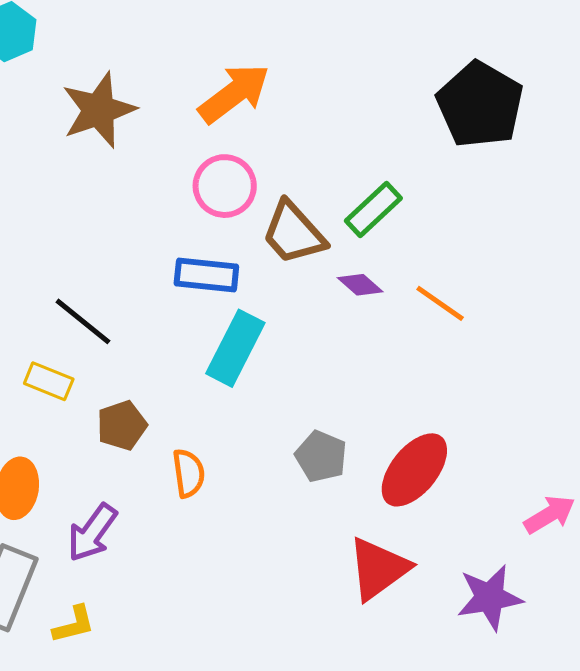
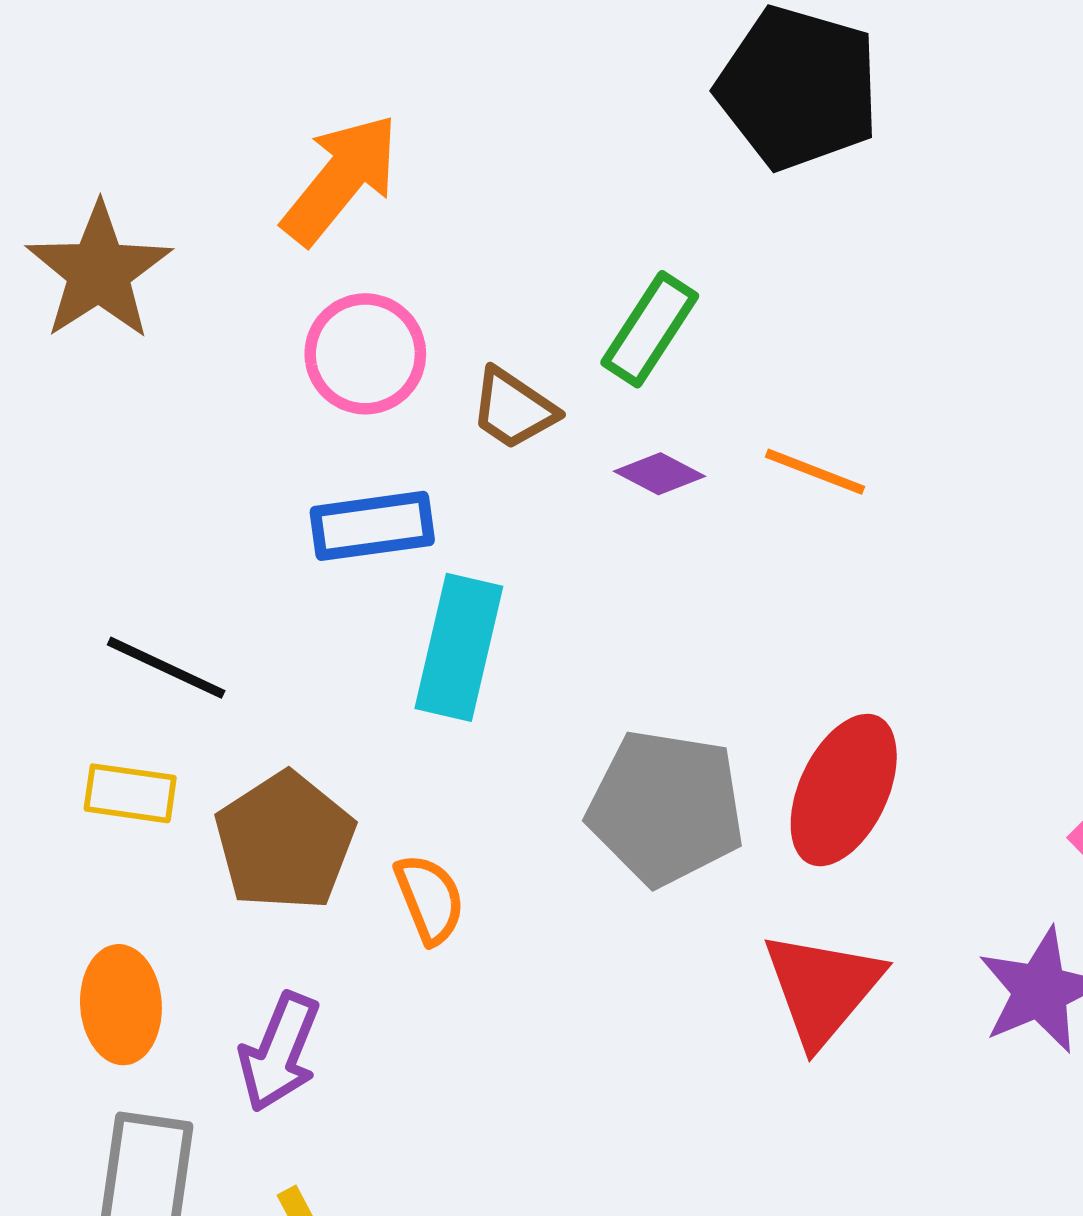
brown trapezoid: (294, 233) -> (513, 409), size x0.7
brown pentagon: (122, 425) -> (285, 841), size x1.5
gray pentagon: (321, 456) -> (666, 808), size x1.6

